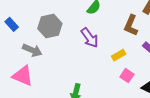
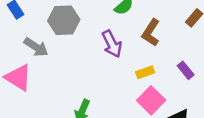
brown L-shape: (131, 25) -> (151, 33), moved
pink square: (127, 76) -> (151, 100), size x1.5

